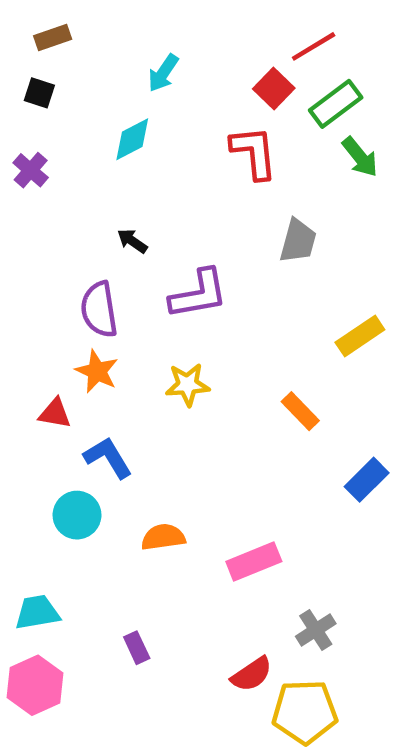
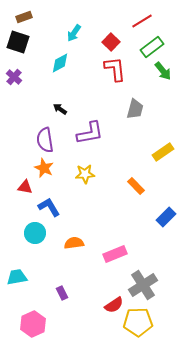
red square: (274, 88) -> (111, 42), moved
black square: (39, 93) -> (18, 42), size x1.6
gray cross: (316, 630) -> (143, 285), size x1.6
pink hexagon: (35, 685) -> (33, 324), moved

